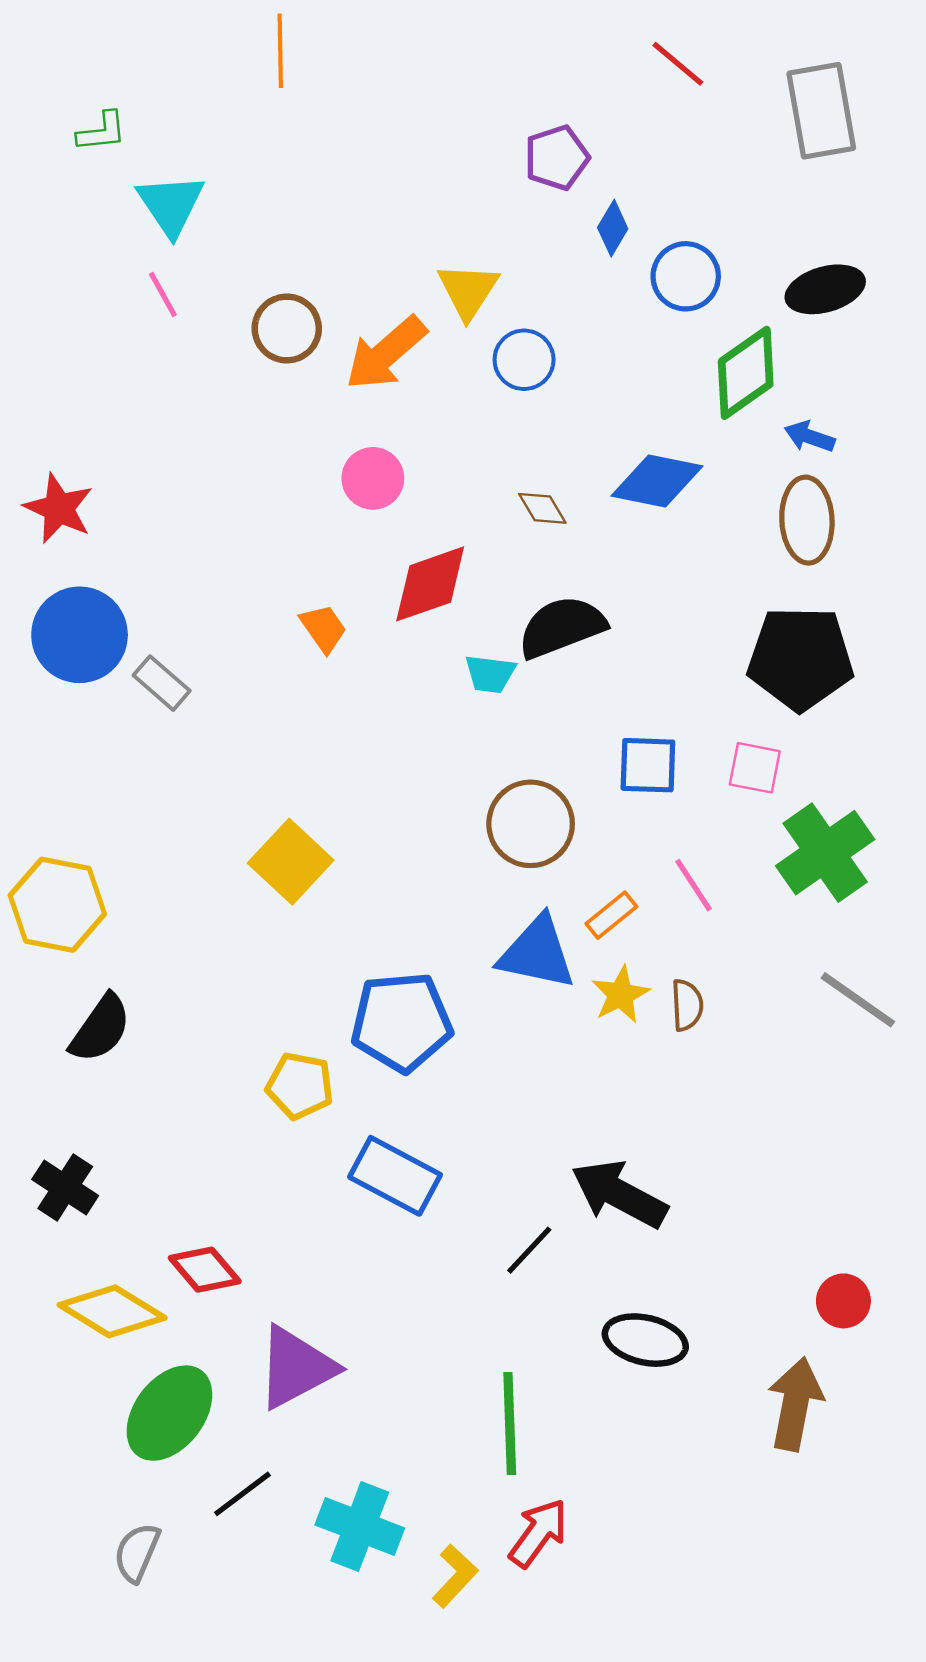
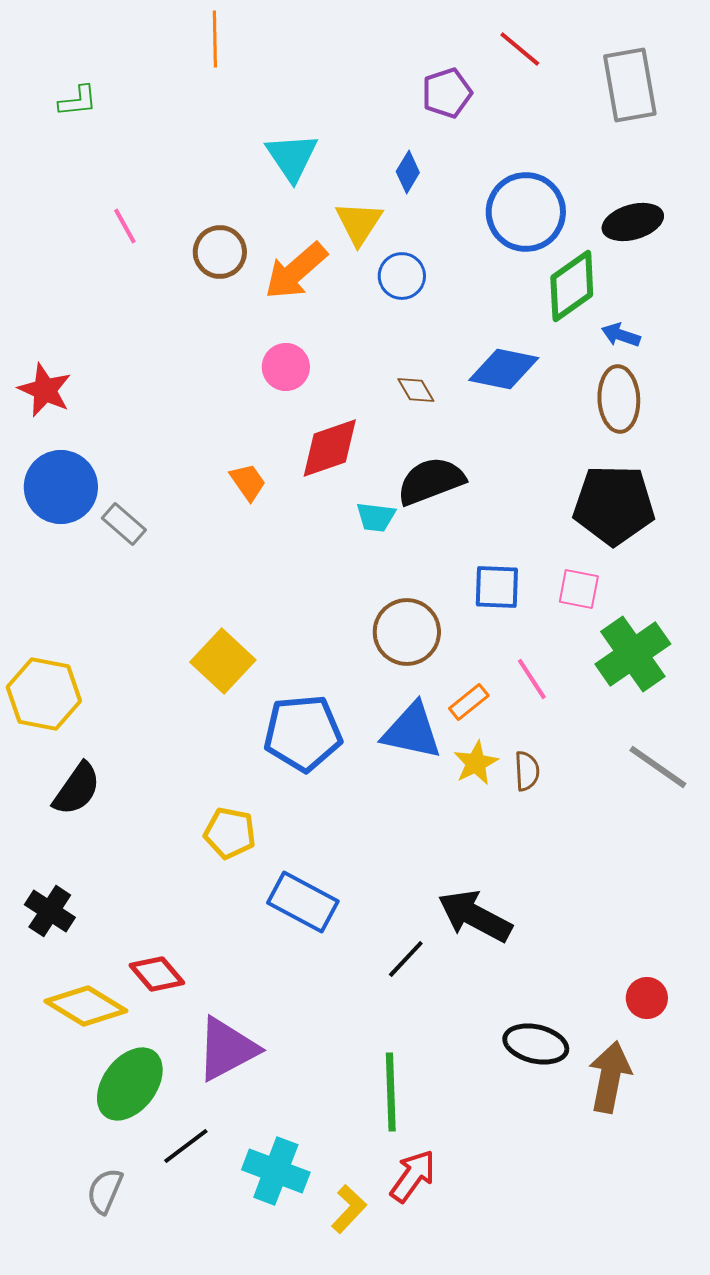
purple pentagon: (557, 158) -> (447, 93), moved
cyan triangle: (171, 205) -> (292, 157), moved
blue diamond: (613, 228) -> (408, 172), moved
blue circle: (686, 276) -> (526, 212), size x1.5
blue pentagon: (402, 1022) -> (303, 733), moved
black ellipse: (645, 1340) -> (536, 1044), moved

